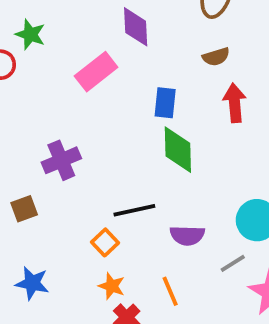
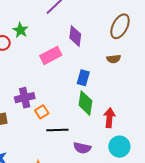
red arrow: (235, 103) -> (109, 118), moved
orange square: (105, 242) -> (42, 112), moved

